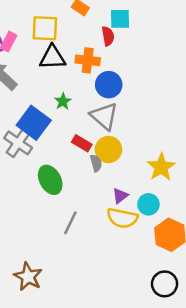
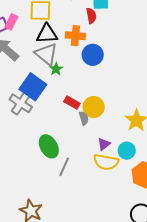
gray triangle: (104, 116) -> (46, 54), moved
green ellipse: (50, 180) -> (49, 146), moved

